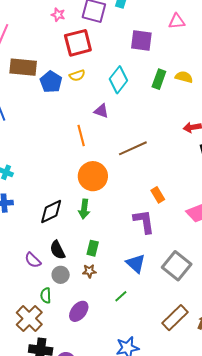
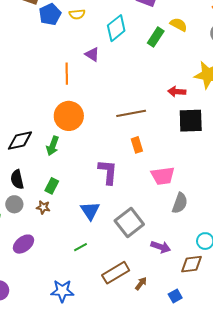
yellow semicircle: (184, 77) -> (179, 25), moved
brown line: (133, 148) -> (131, 113), moved
orange rectangle: (158, 195) -> (137, 145), moved
green line: (121, 296) -> (80, 247), moved

